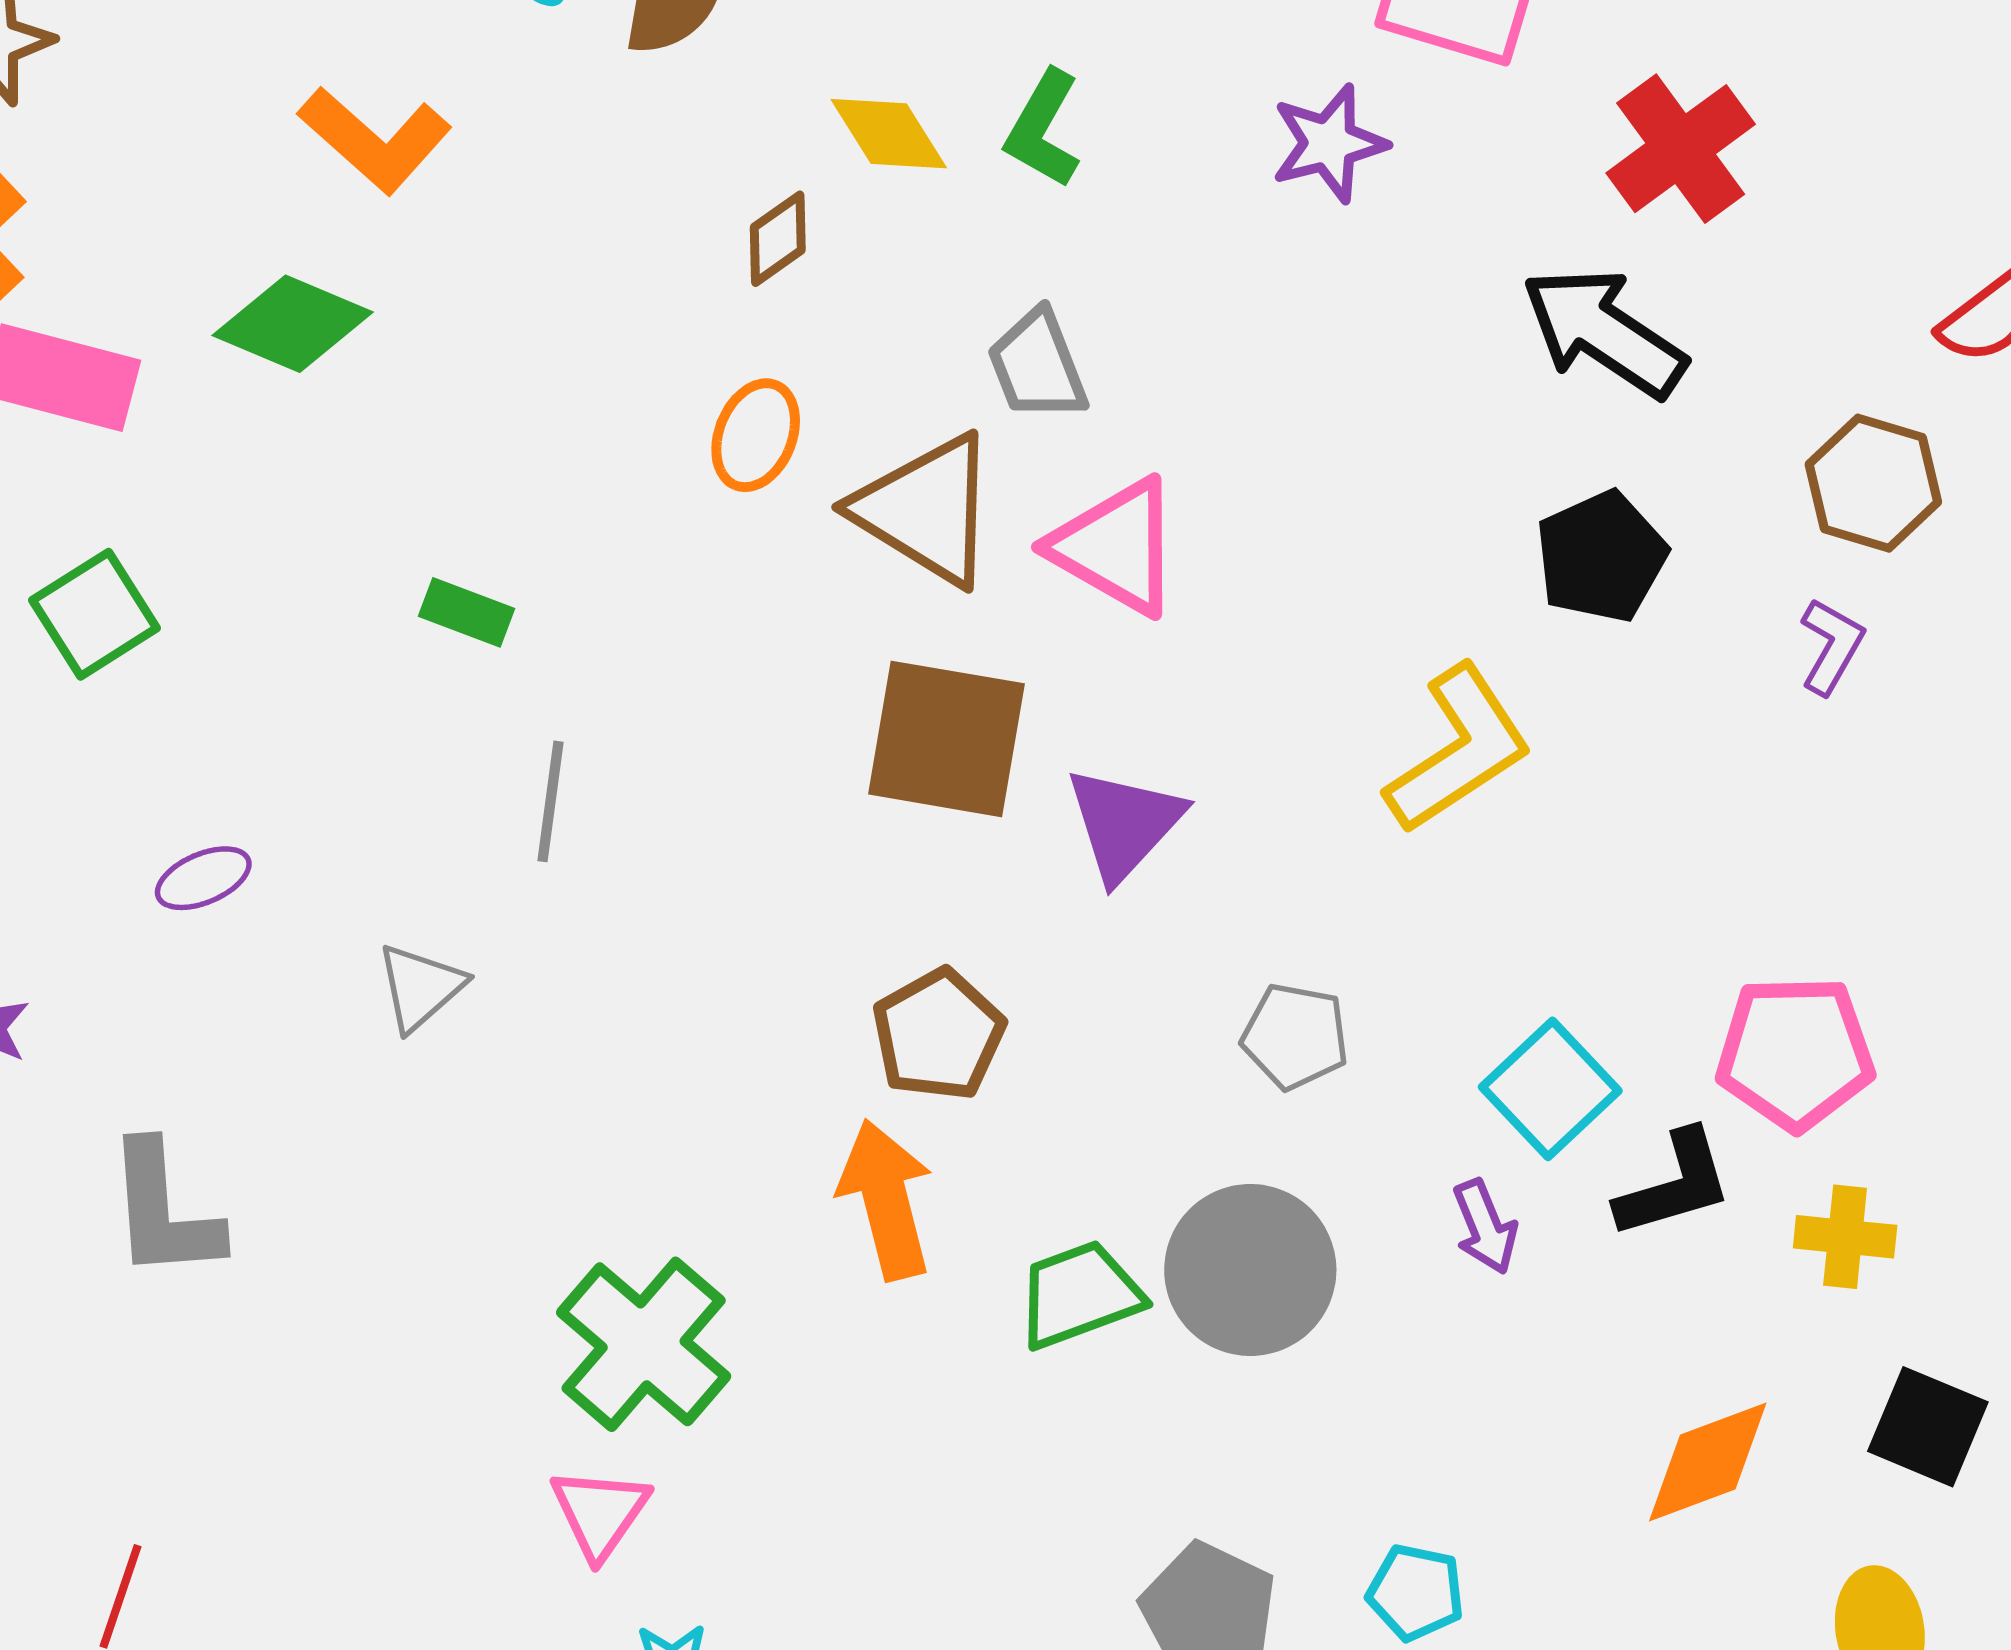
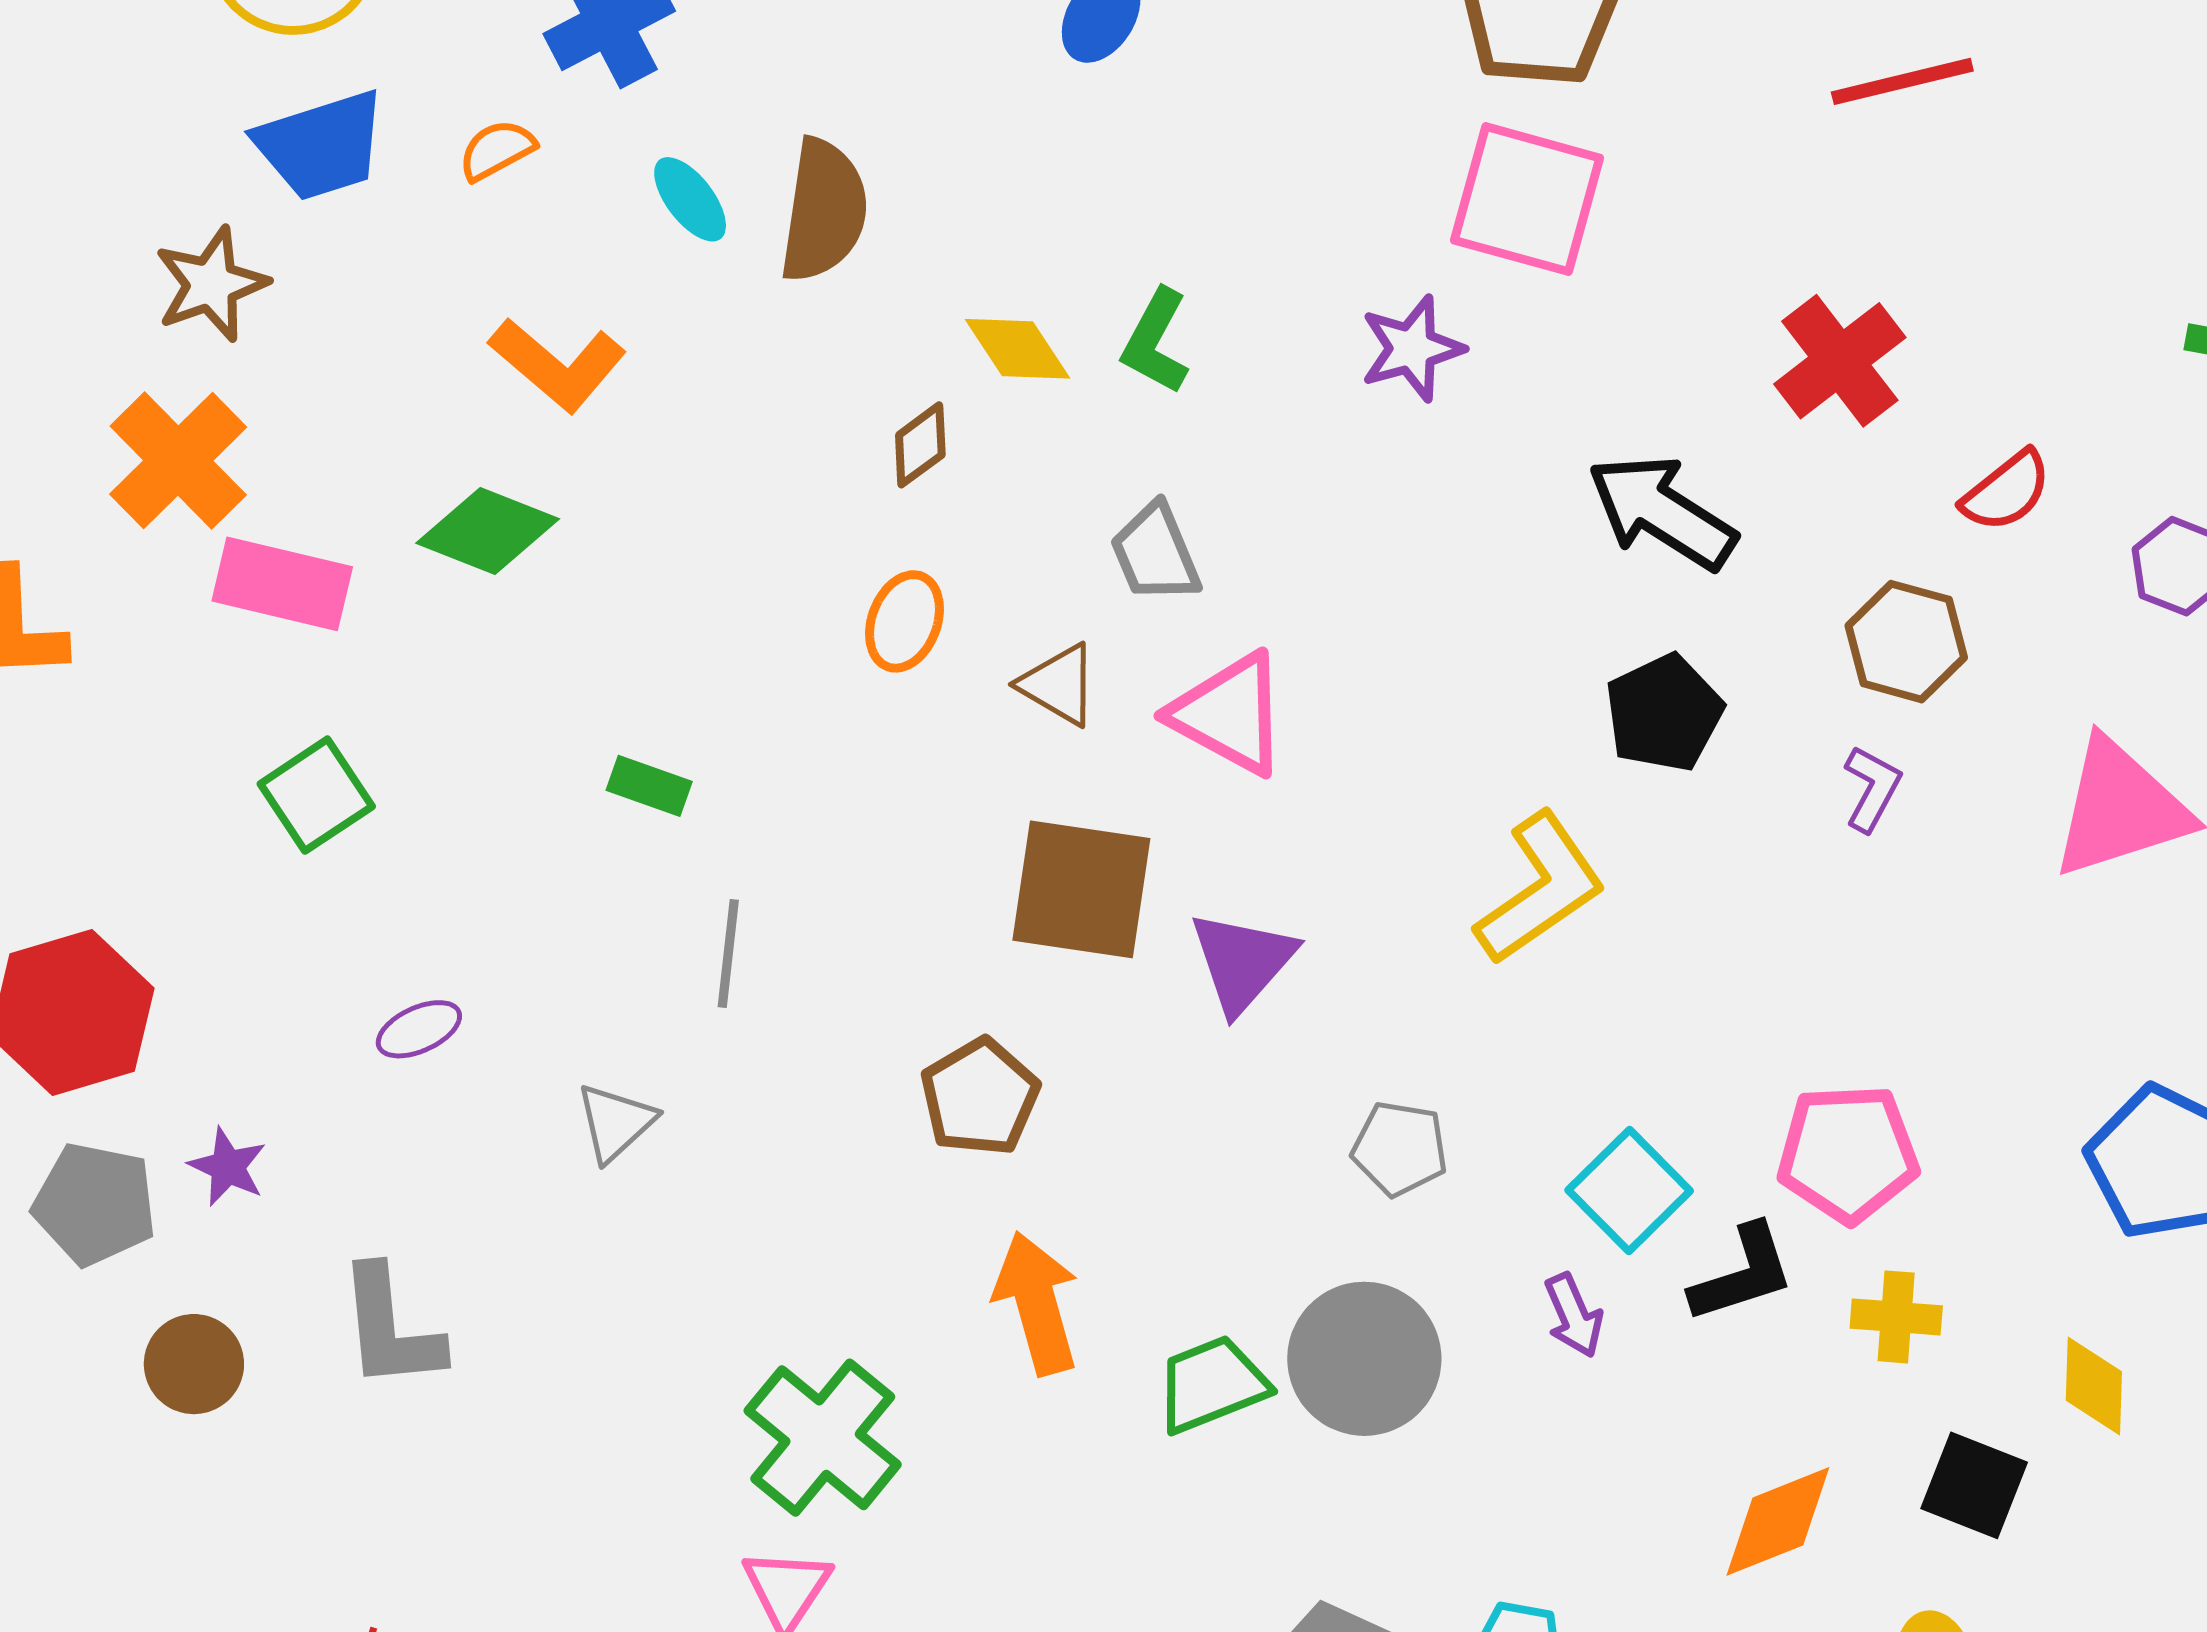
red cross: (1681, 149) -> (1840, 361), moved
brown triangle: (926, 510) -> (1059, 685), size x0.6
brown pentagon: (938, 1035) -> (980, 1097), moved

